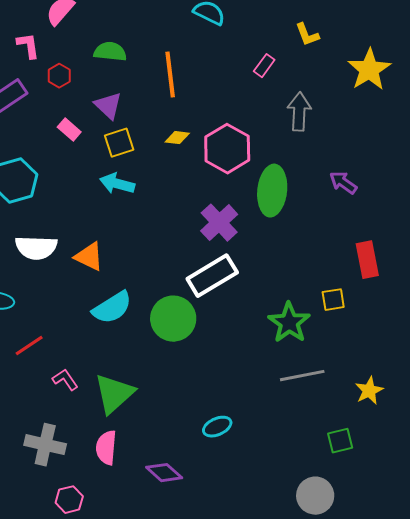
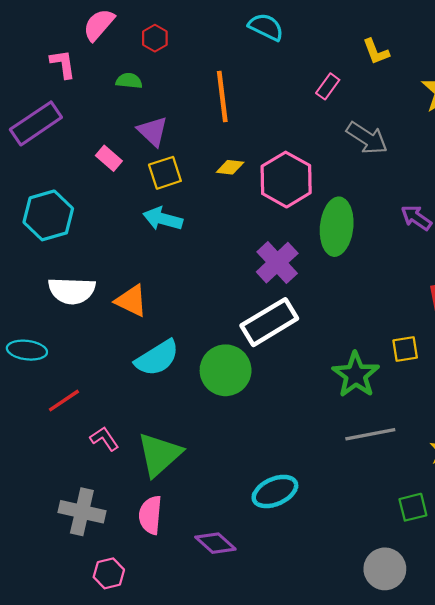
green semicircle: (110, 52) -> (129, 81), moved, size x0.7
red hexagon: (59, 76) -> (155, 38), moved
gray arrow: (299, 112) -> (367, 138), turned 120
cyan ellipse: (217, 427) -> (275, 491), size x1.4

